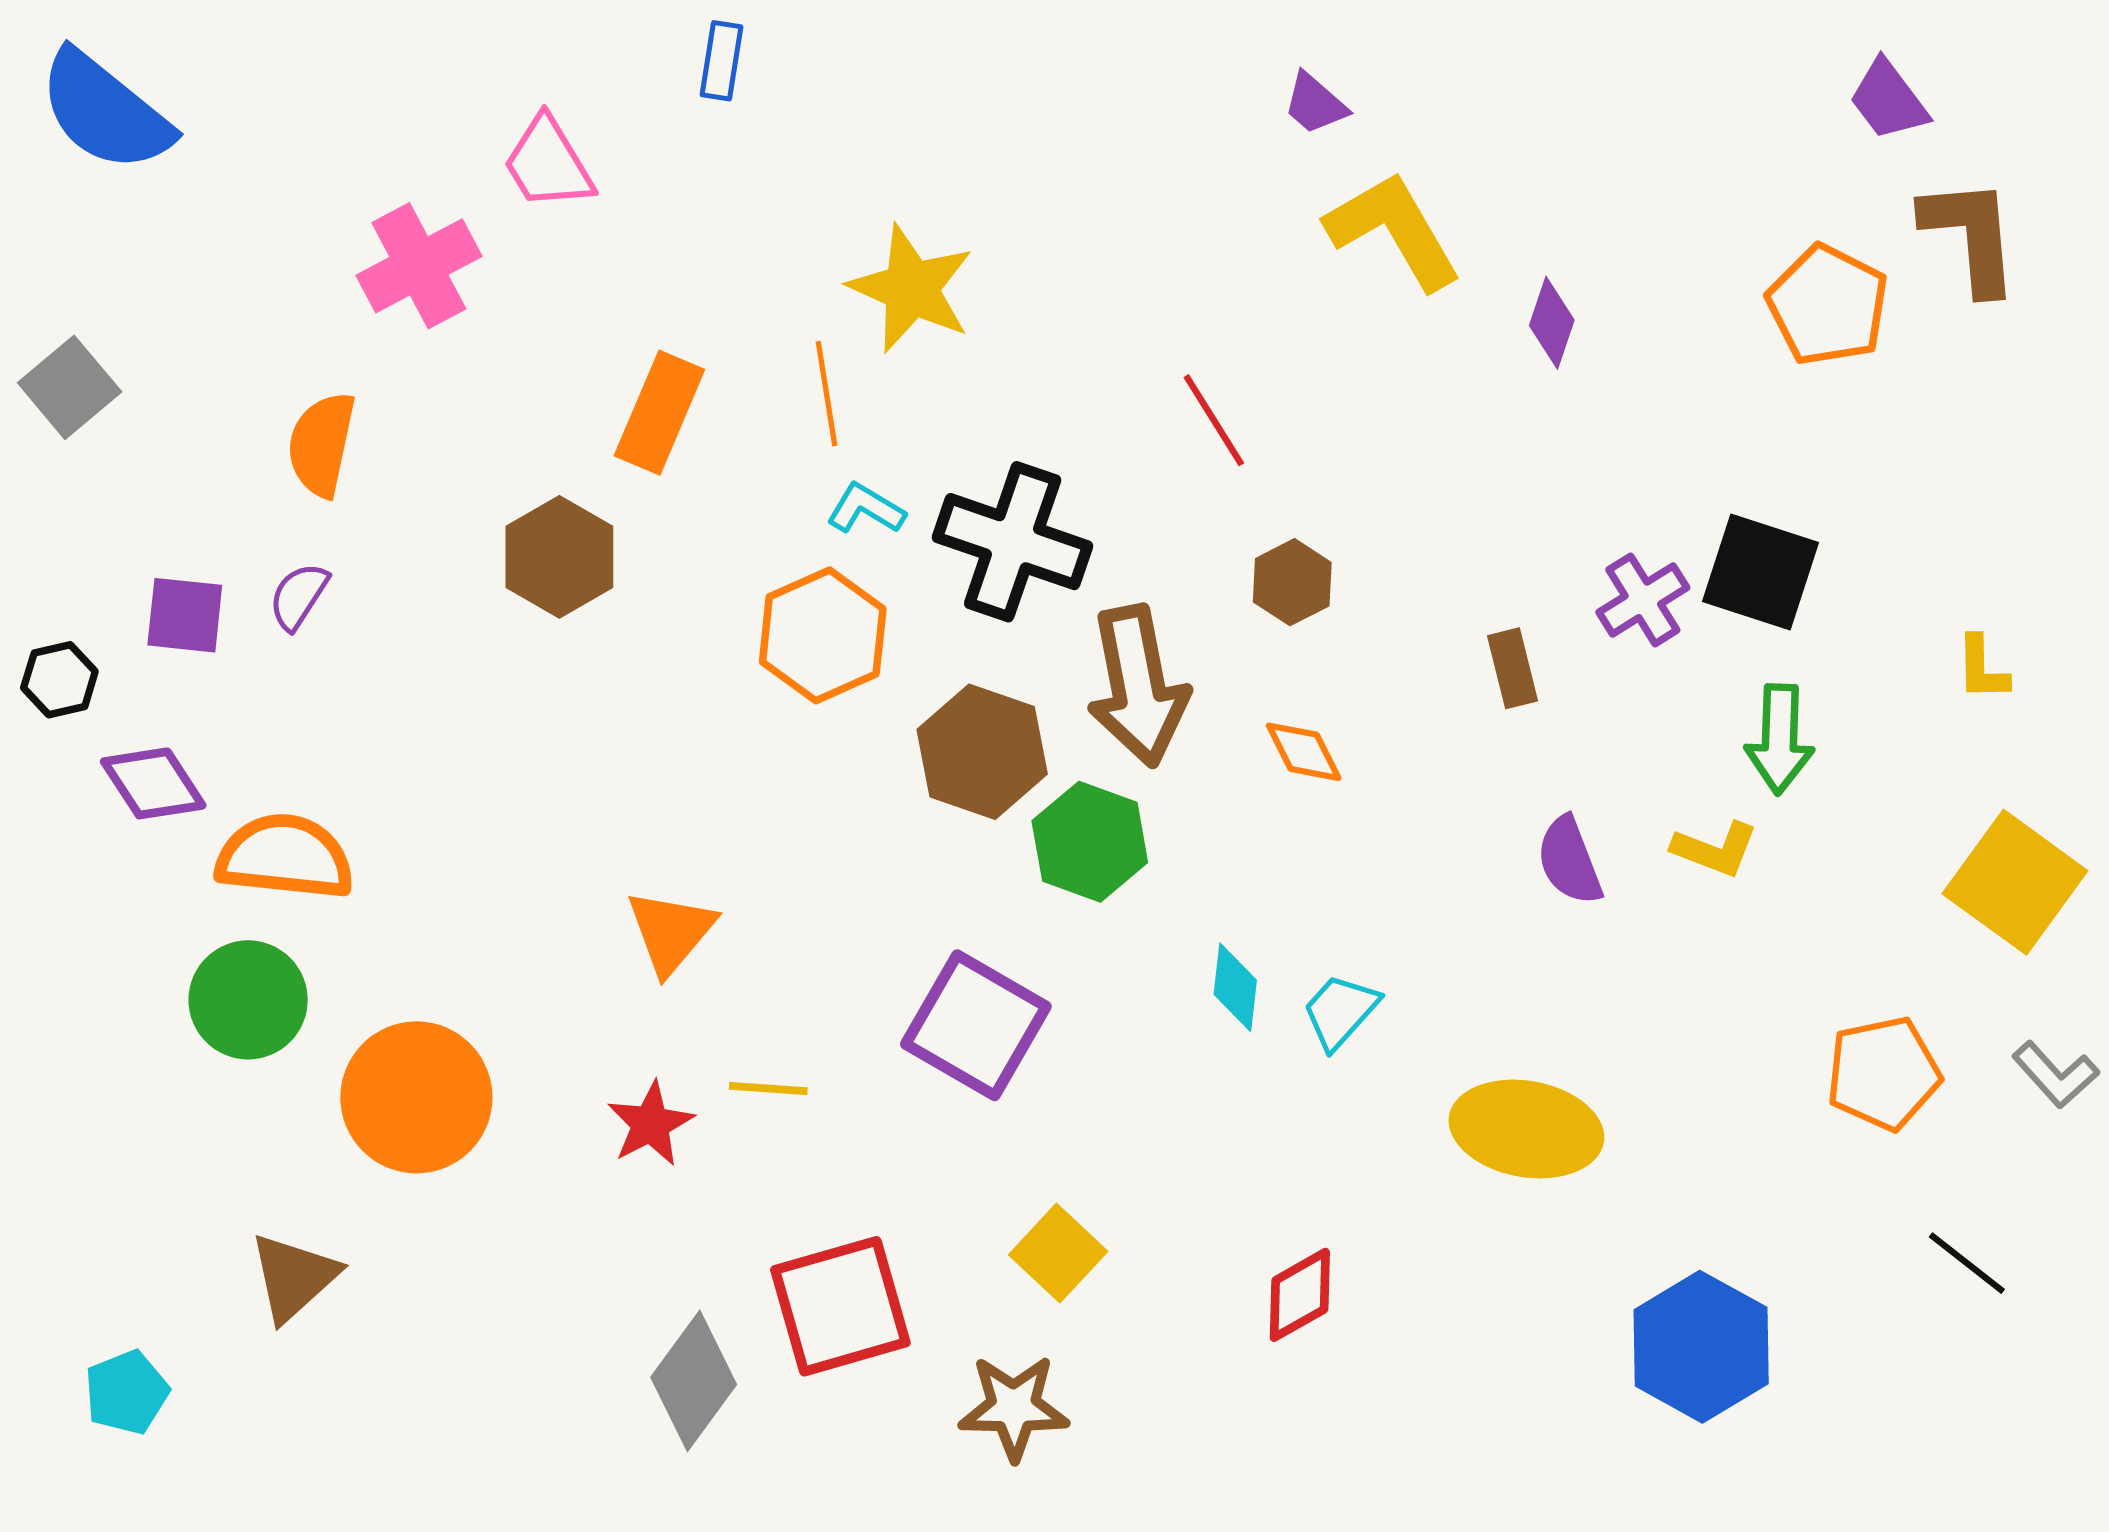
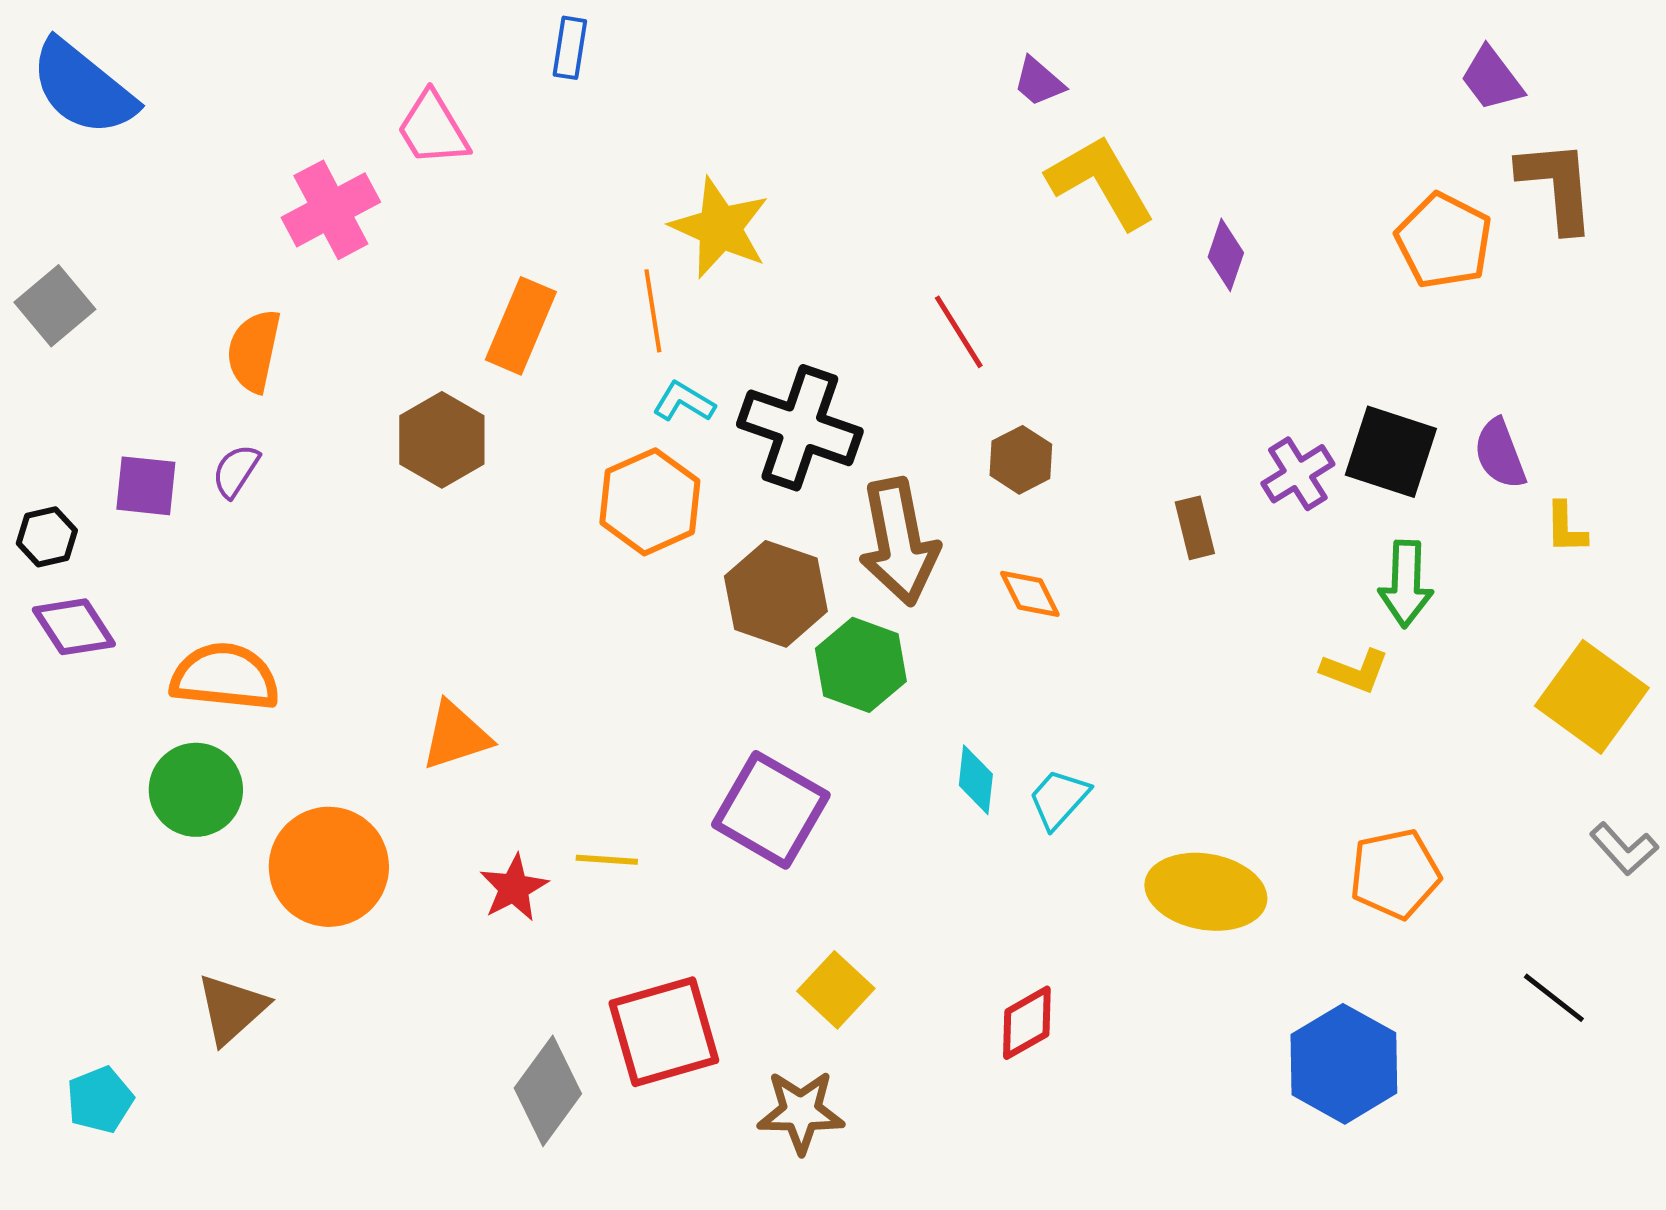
purple diamond: (153, 783) -> (74, 627), moved
purple semicircle: (1569, 861) -> (1500, 454), moved
orange triangle: (671, 932) -> (456, 736), moved, turned 32
orange pentagon: (1883, 1073) -> (1395, 874), moved

